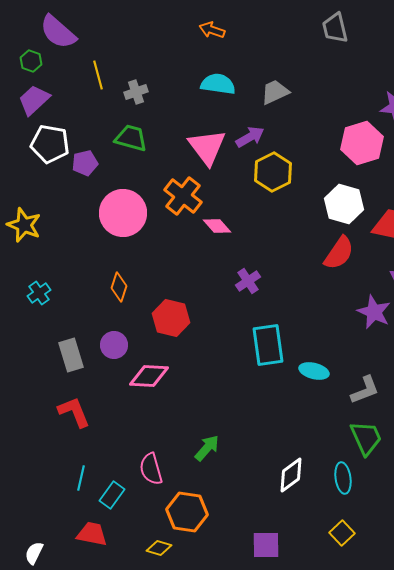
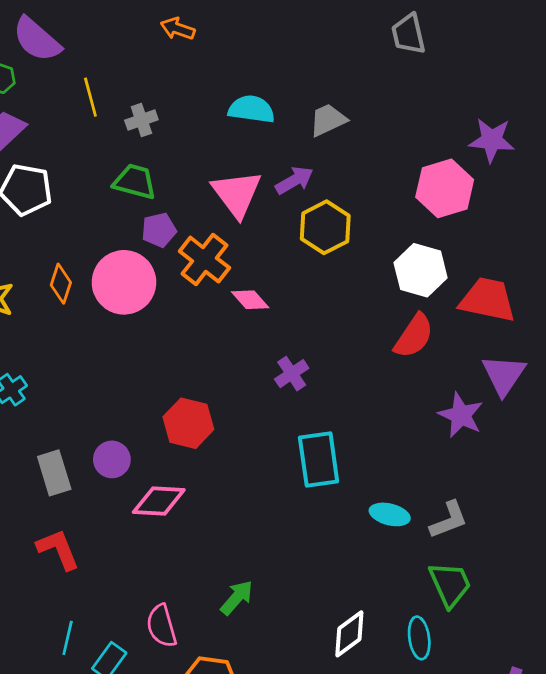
orange arrow: (212, 30) -> (178, 29), moved
purple pentagon: (85, 163) -> (159, 230), moved
orange diamond: (119, 287) -> (61, 284), moved
cyan ellipse: (314, 371) -> (390, 514), moved

